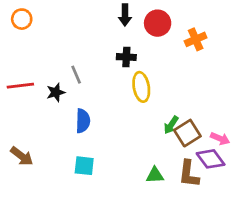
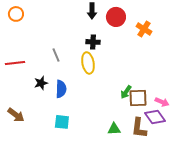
orange cross: (196, 39) -> (144, 29), turned -35
yellow ellipse: (141, 87) -> (88, 63), moved
black star: (56, 92) -> (41, 83), moved
brown square: (187, 133) -> (138, 98), turned 30

